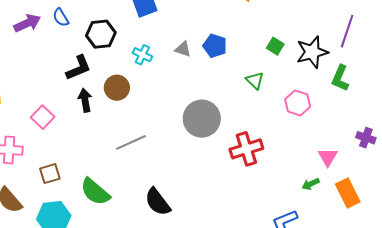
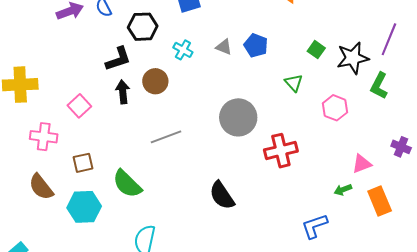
pink triangle: (328, 157) -> (362, 164), turned 35
black semicircle: (158, 202) -> (222, 195), moved

